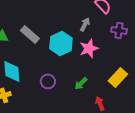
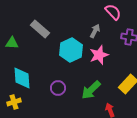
gray rectangle: (30, 34) -> (40, 29), moved
green arrow: (81, 83) -> (91, 90), size x1.5

